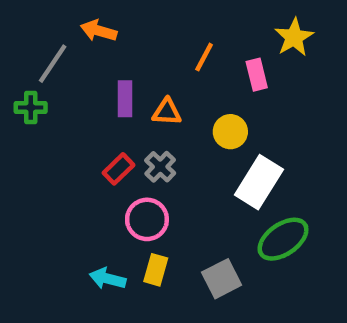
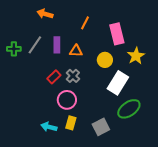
yellow star: (294, 37) -> (136, 56), moved
orange line: (204, 57) -> (85, 23), moved
gray line: (53, 64) -> (35, 45), moved
pink rectangle: (257, 75) -> (117, 34), size x1.5

